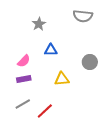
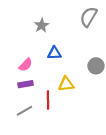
gray semicircle: (83, 16) -> (89, 17), turned 114
red line: (45, 111) -> (48, 100), moved, turned -48

